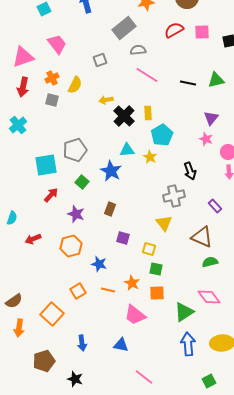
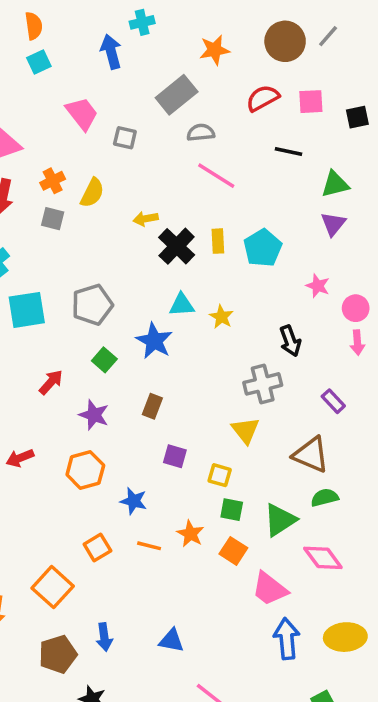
pink trapezoid: (57, 44) -> (82, 114), moved
gray square: (100, 60) -> (125, 138), moved, turned 32
black line: (188, 83) -> (288, 152), moved
purple triangle: (211, 118) -> (333, 224), moved
cyan pentagon: (162, 135) -> (263, 248), moved
cyan square: (46, 165) -> (27, 310), moved
orange square: (157, 293) -> (233, 551), turned 35
green triangle: (184, 312) -> (280, 520), moved
pink trapezoid: (135, 315) -> (270, 589), moved
brown pentagon: (44, 361) -> (58, 654), moved

